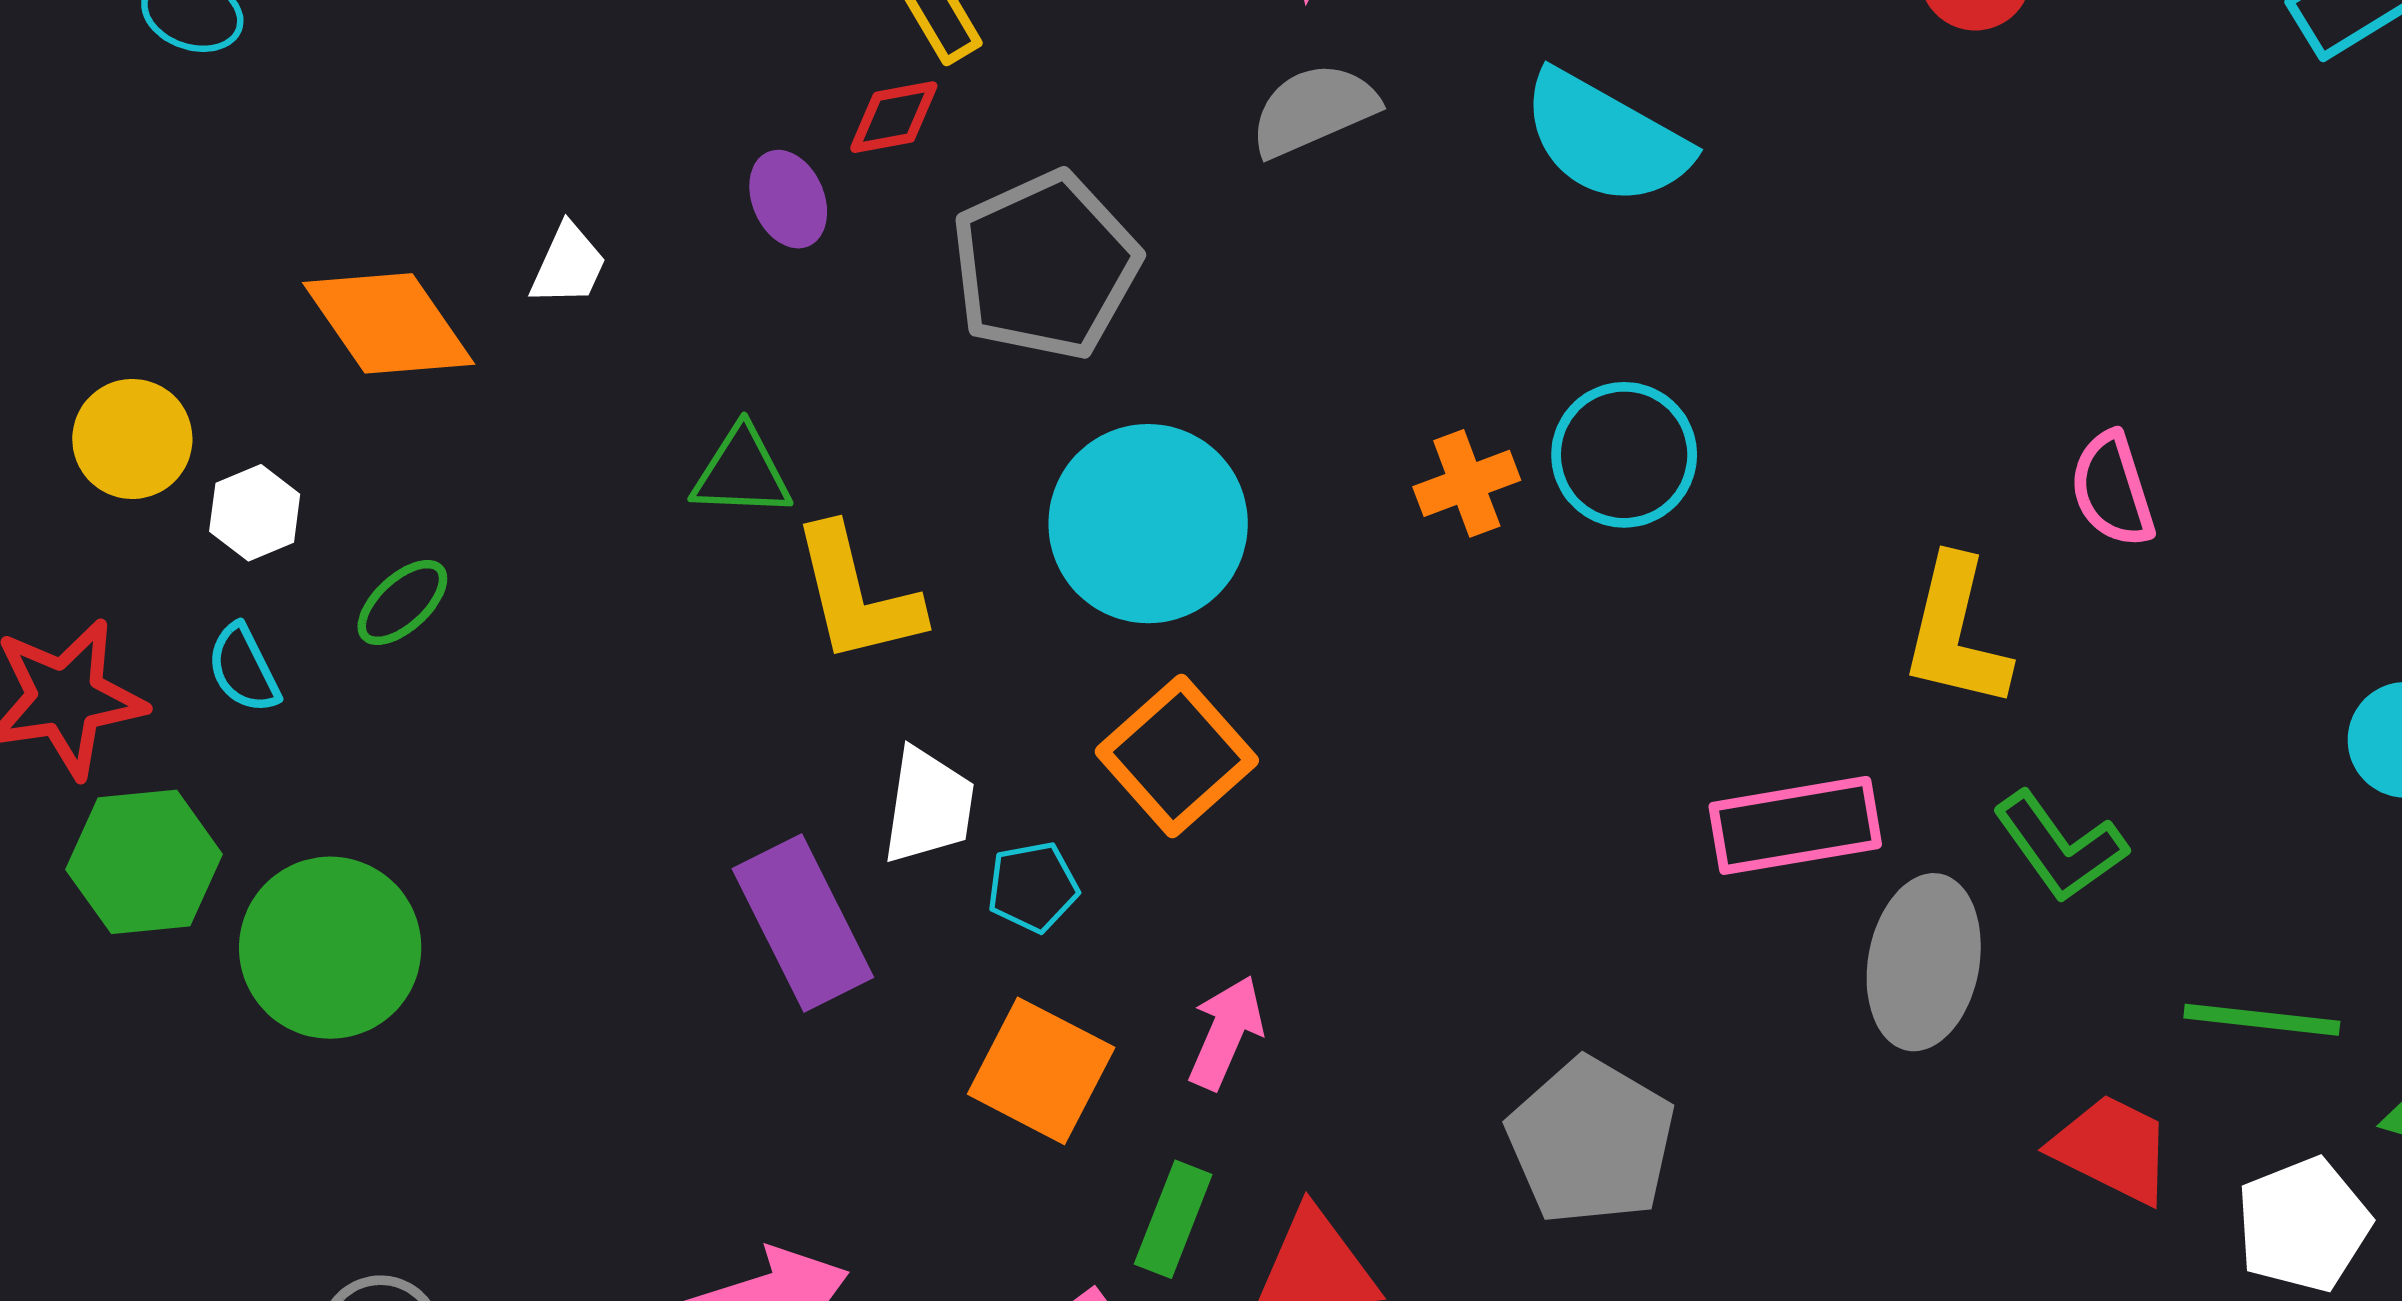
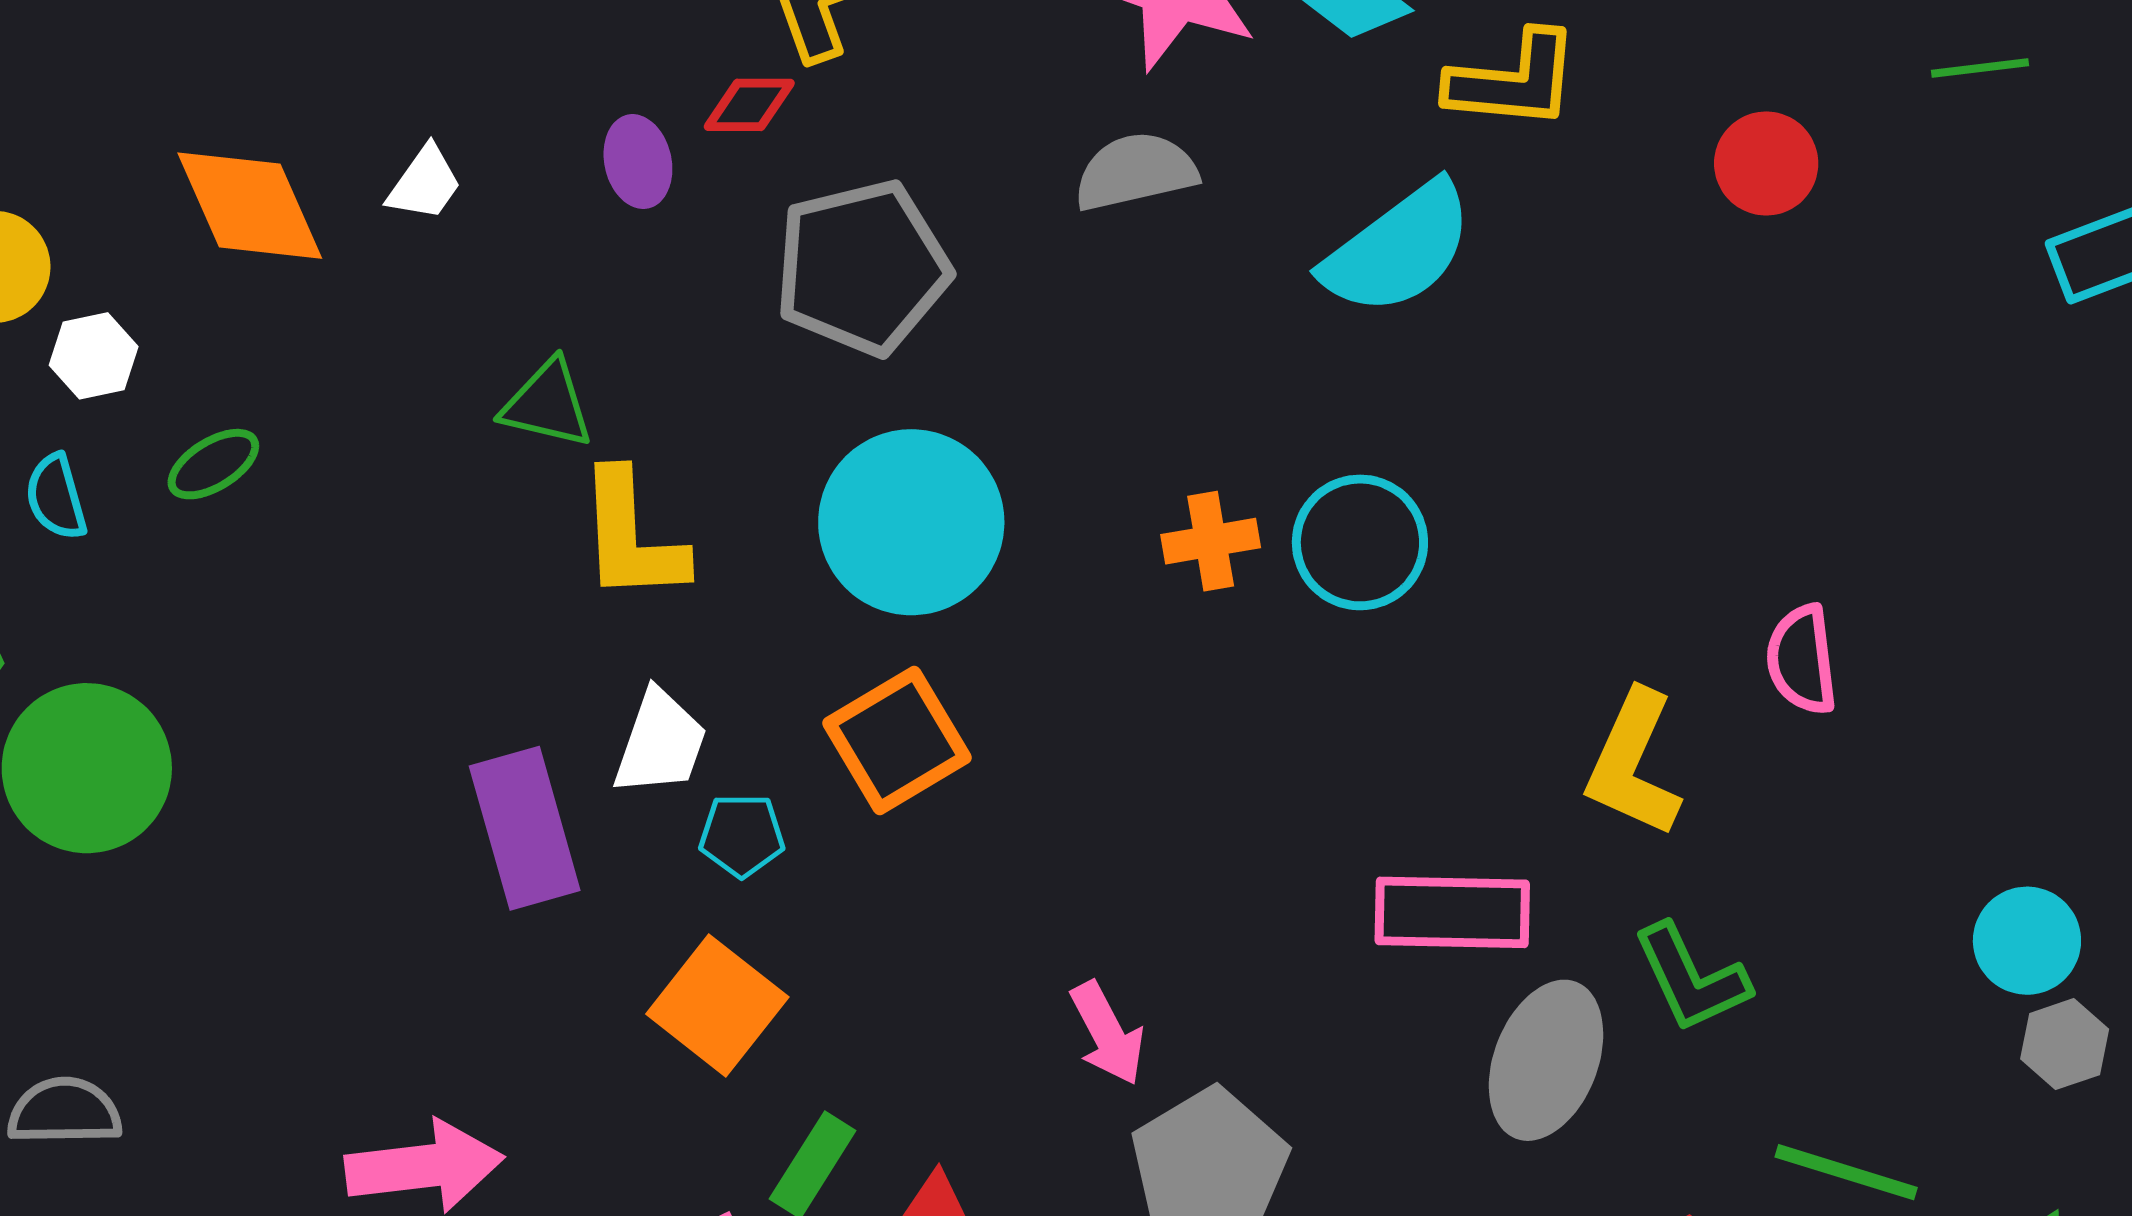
cyan semicircle: (1605, 138) -> (1398, 249), turned -77
pink arrow: (1226, 1032) -> (1107, 1033), moved, turned 118

